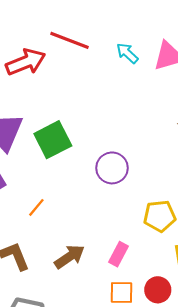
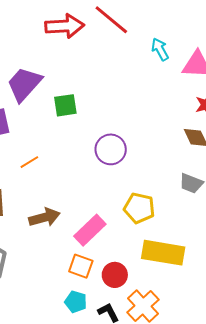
green square: (53, 140) -> (65, 105), size x0.7
pink rectangle: (118, 254) -> (90, 230), size x1.4

